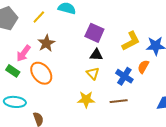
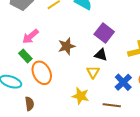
brown star: (46, 43) -> (67, 46), moved
green rectangle: (13, 71) -> (25, 56), moved
orange ellipse: (41, 73) -> (42, 73), moved

